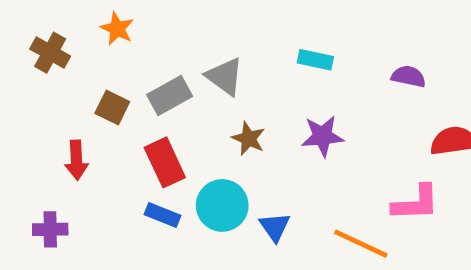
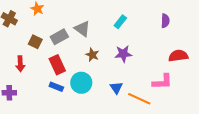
cyan rectangle: (315, 60) -> (120, 22), turned -64
purple semicircle: (409, 76) -> (165, 21), moved, turned 80
blue triangle: (275, 227) -> (116, 88), moved

